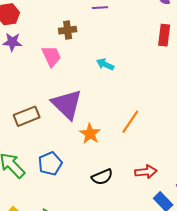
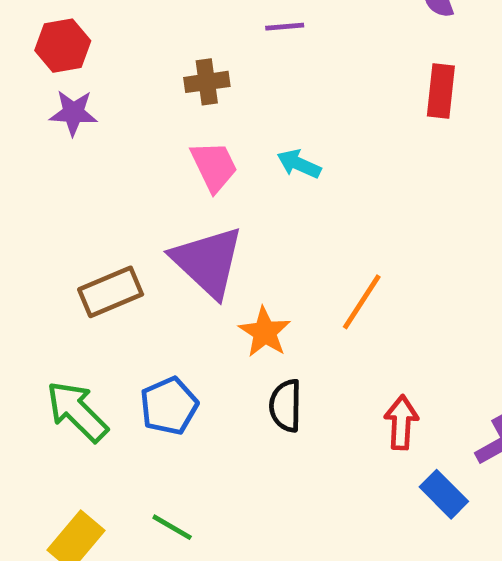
pink trapezoid: (51, 56) -> (214, 166), moved
red arrow: (146, 172) -> (401, 422), turned -80
black semicircle: (102, 177) -> (286, 406), moved, turned 115

